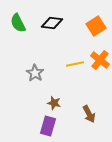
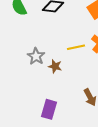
brown star: (54, 103) -> (55, 66), moved

